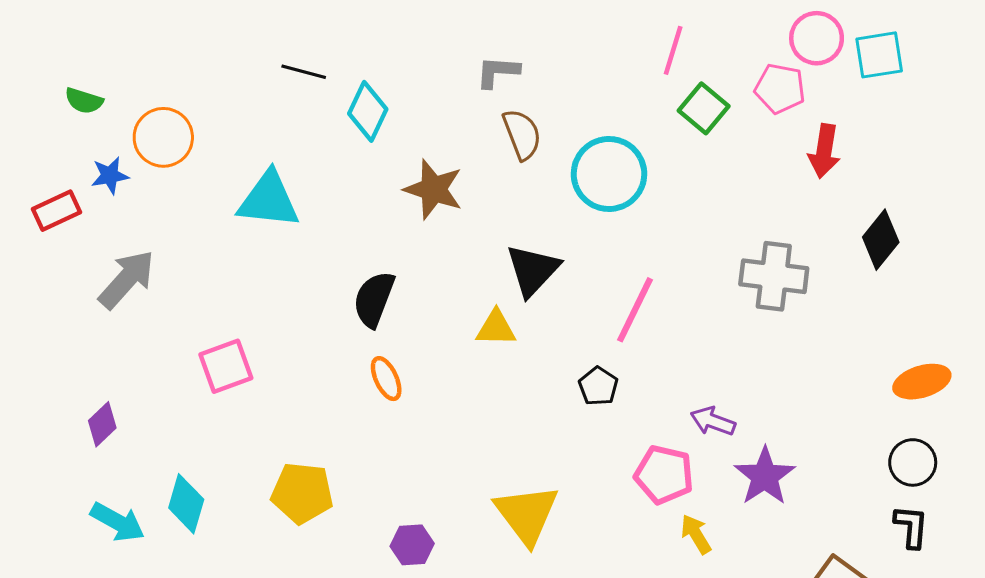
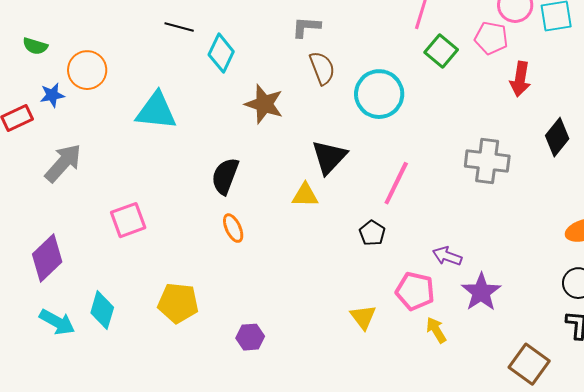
purple diamond: (102, 424) -> (47, 258), size x1.6
yellow triangle: (527, 514) -> (363, 317), moved, size x0.6

